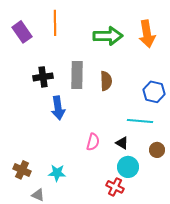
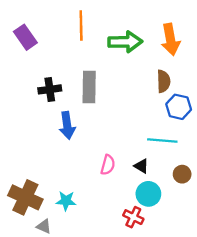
orange line: (55, 23) -> (81, 26), moved
brown semicircle: (106, 81) -> (164, 81), moved
brown cross: (22, 170) -> (25, 197), size x1.6

